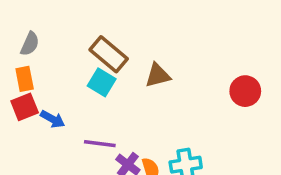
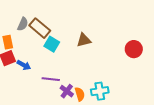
gray semicircle: (30, 44) -> (23, 24), moved
brown rectangle: (109, 54) -> (40, 28), moved

